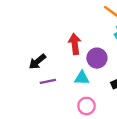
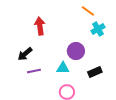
red arrow: (75, 44) -> (40, 26), moved

